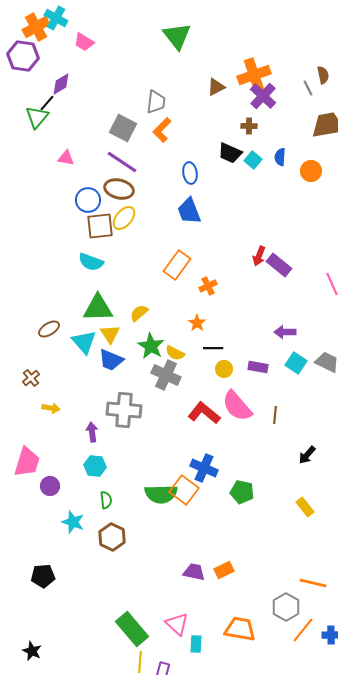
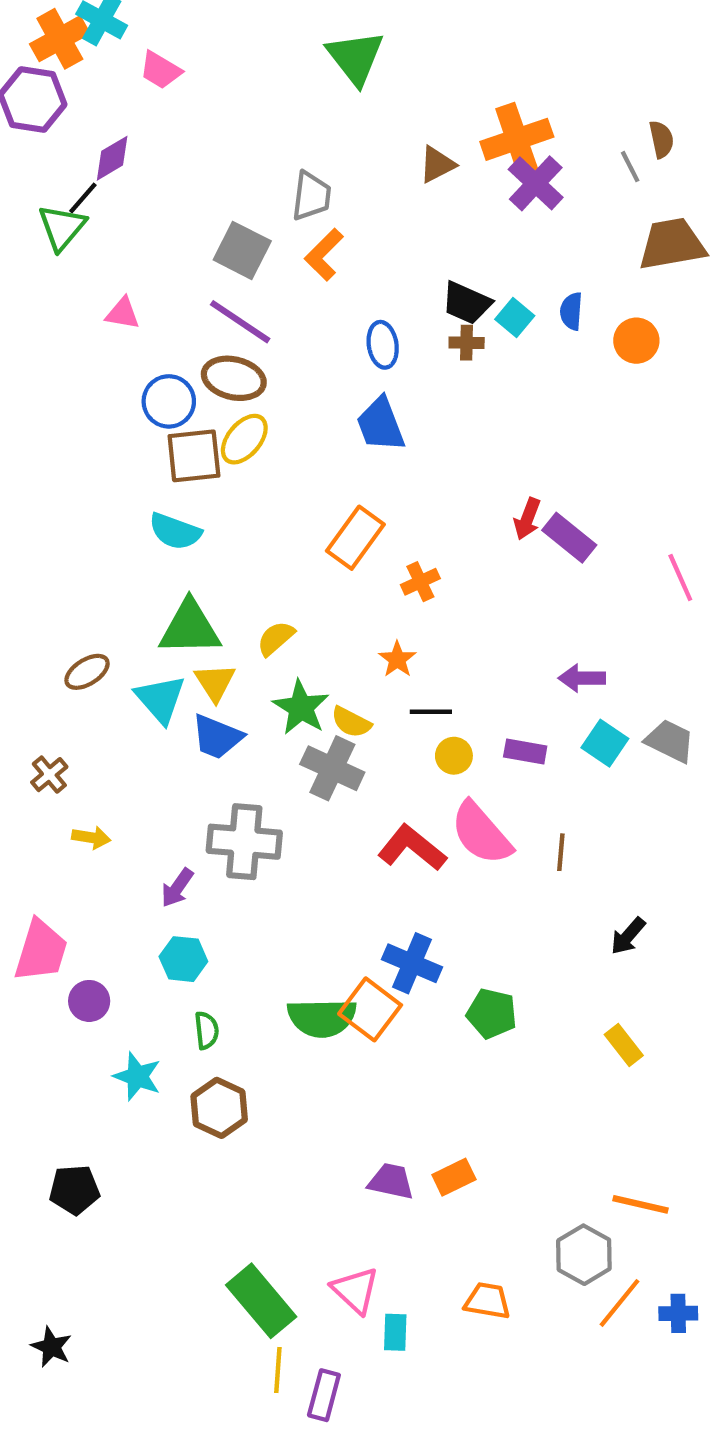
brown cross: (249, 126) -> (467, 343), moved
purple arrow: (92, 432) -> (177, 888), turned -138
orange trapezoid: (240, 629) -> (487, 1301), size x0.7

